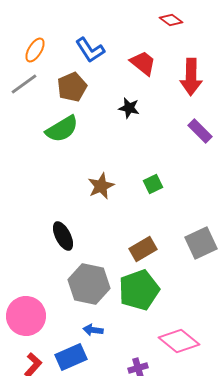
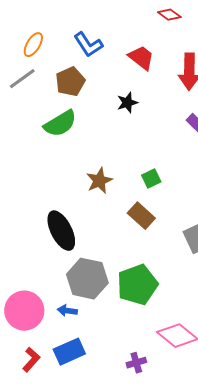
black star: (129, 108) -> (127, 103), turned -30
black ellipse: (63, 236) -> (61, 231), size x1.4
brown rectangle: (143, 249) -> (141, 216), moved, turned 72
blue arrow: (93, 330) -> (67, 311), moved

